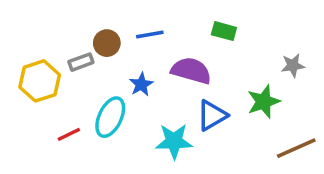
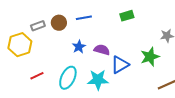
green rectangle: (224, 31) -> (127, 16), turned -32
gray rectangle: (81, 62) -> (38, 26), moved
purple semicircle: (191, 71) -> (102, 50), moved, size x0.7
cyan ellipse: (110, 117) -> (68, 78), moved

